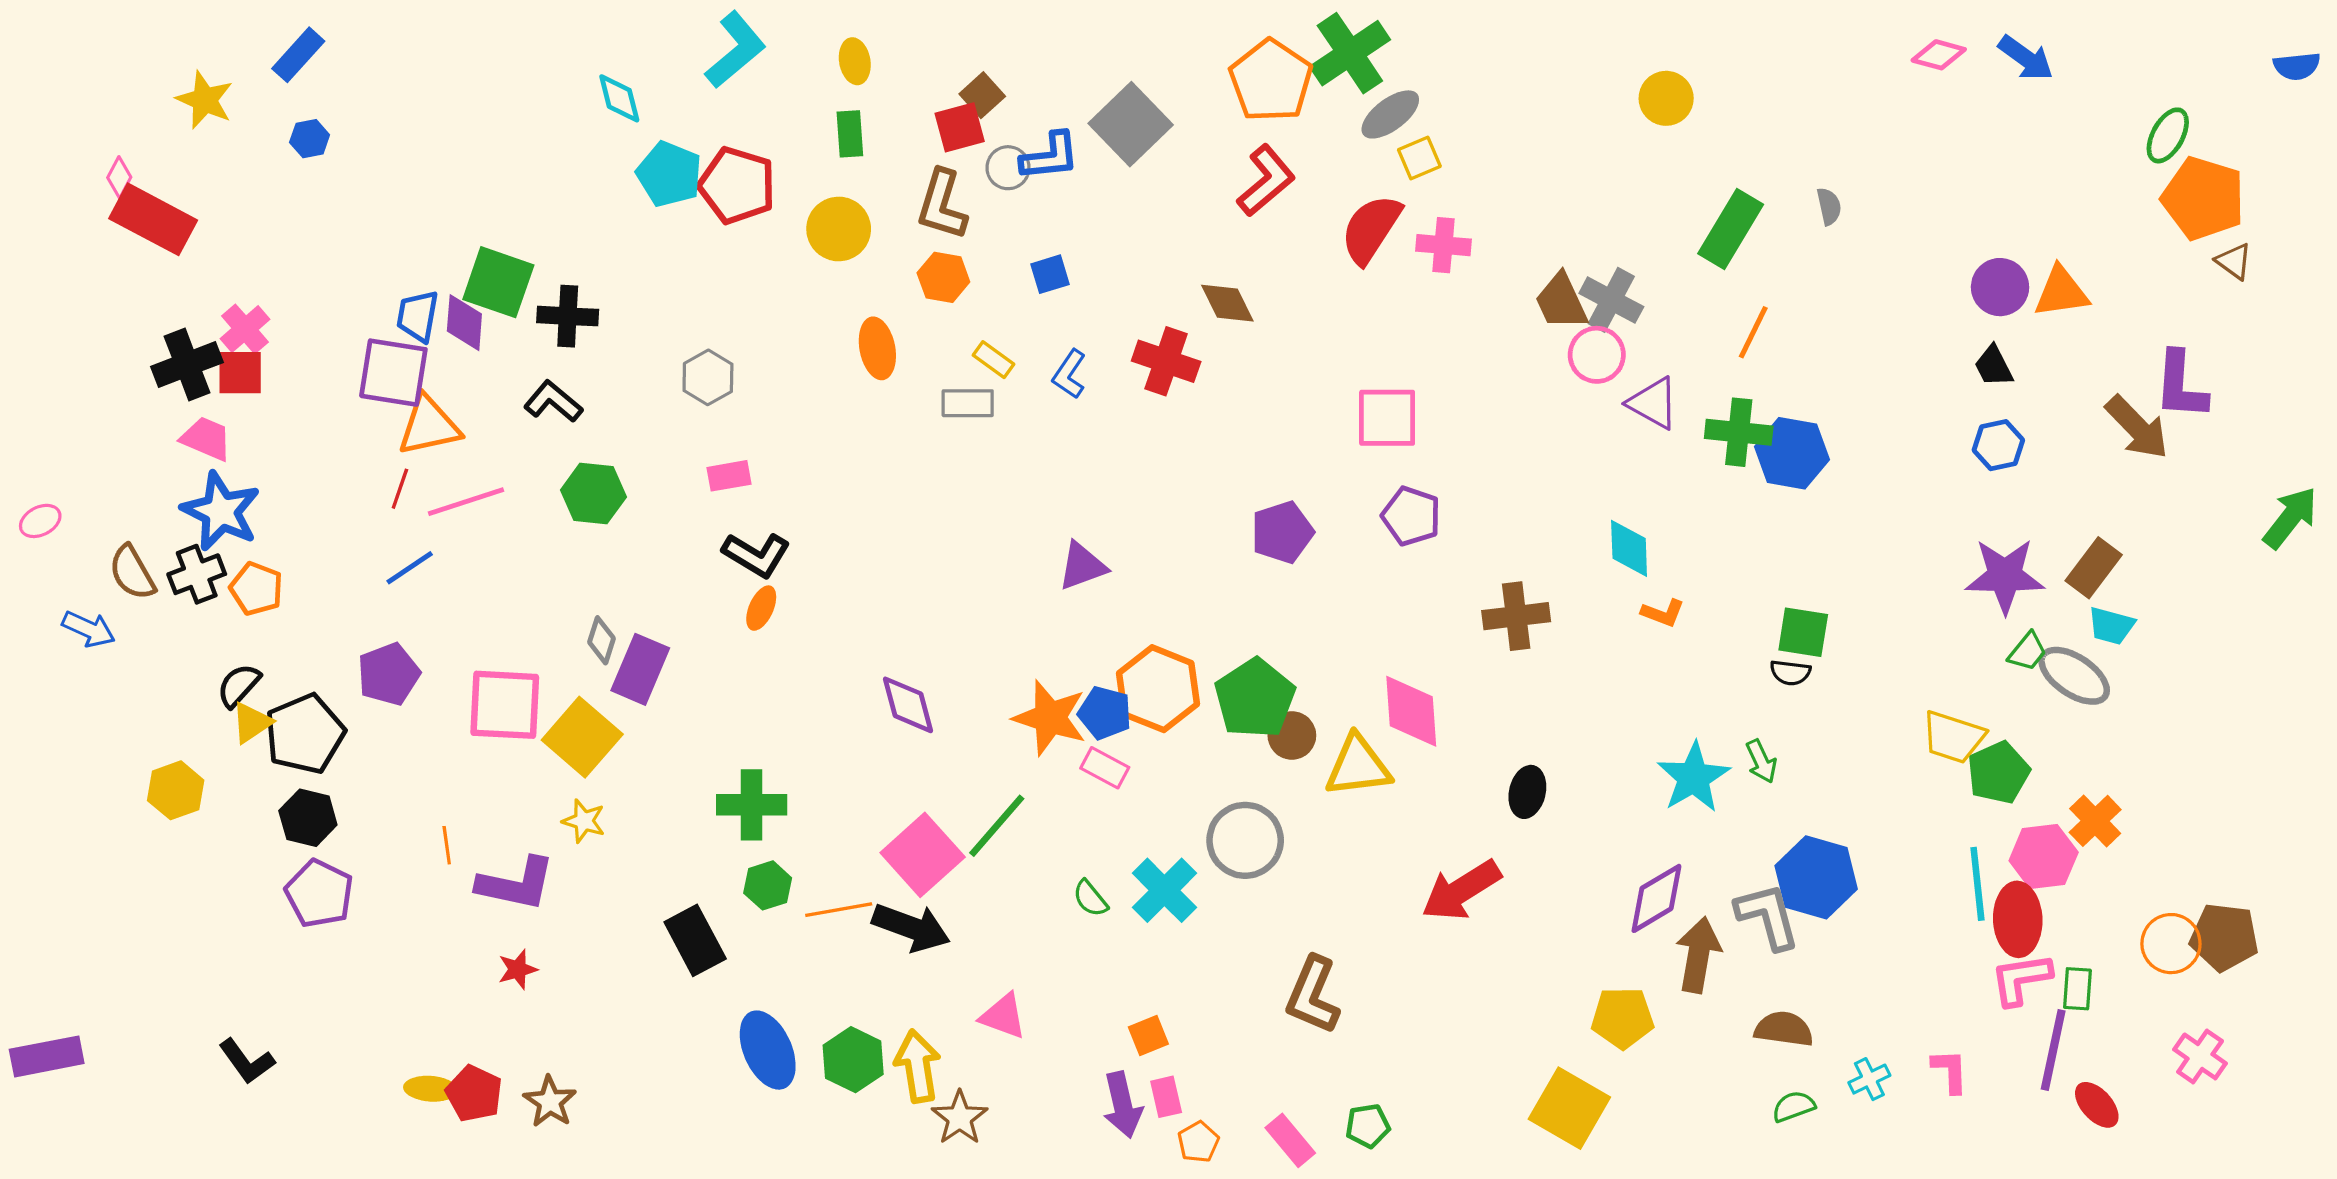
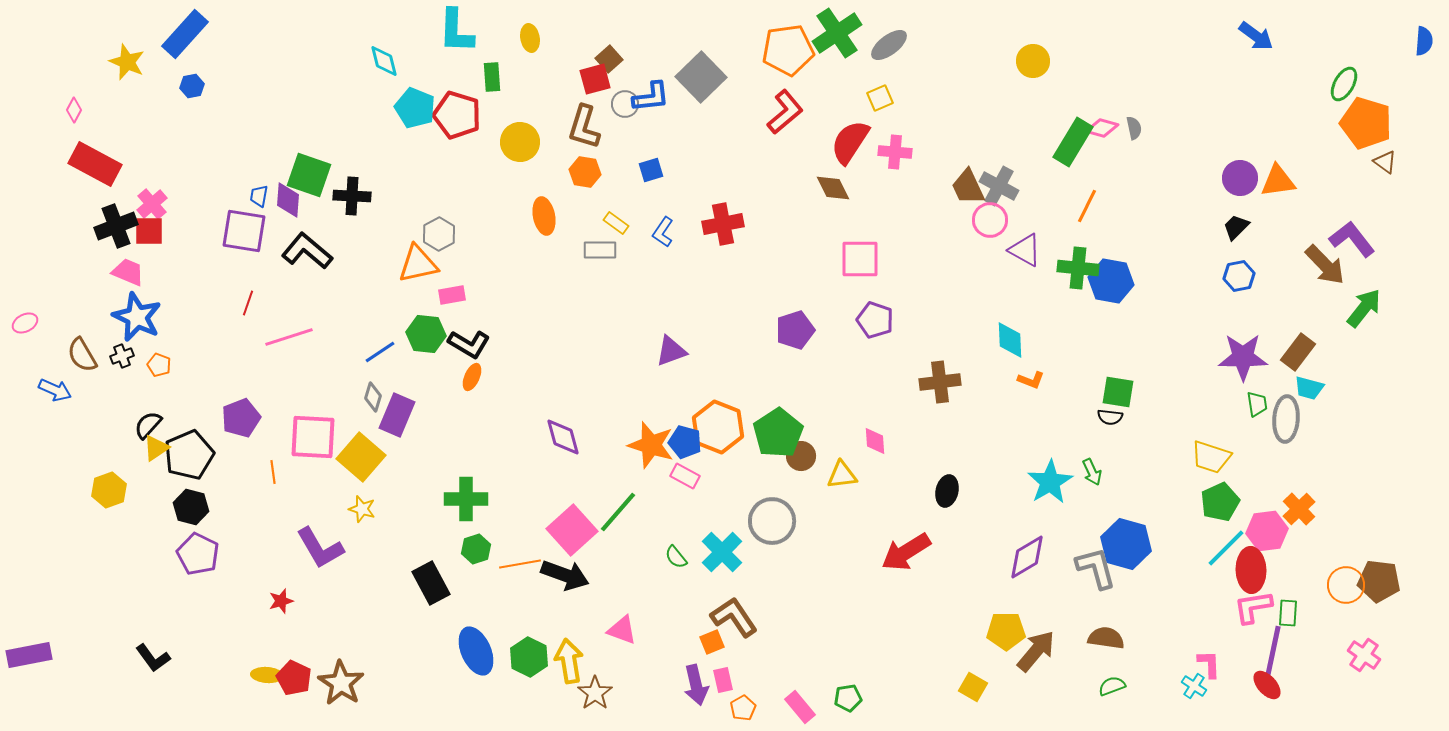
cyan L-shape: (735, 50) -> (456, 31), turned 132
blue rectangle: (298, 55) -> (185, 34), size x1.4
pink diamond: (1939, 55) -> (1102, 128), moved
blue semicircle: (2297, 66) -> (1424, 41), turned -80
orange pentagon: (1271, 81) -> (788, 50), turned 30
gray ellipse: (1390, 114) -> (889, 45), moved
green rectangle: (850, 134) -> (492, 77), moved
red rectangle: (153, 219) -> (95, 164), moved
brown diamond: (1227, 303) -> (833, 188), moved
blue trapezoid: (418, 316) -> (259, 196), size x0.7
red cross: (1166, 361) -> (723, 224), turned -30
black trapezoid: (1994, 366) -> (1236, 227), turned 72
purple L-shape: (2181, 385) -> (1352, 239), turned 138
black L-shape: (553, 402) -> (307, 251), moved, size x1.4
orange triangle: (429, 426) -> (418, 264), moved
green hexagon: (593, 494) -> (426, 334), moved
pink line: (466, 502) -> (289, 337), moved
green arrow: (2290, 518) -> (1364, 308), moved
blue line: (410, 568) -> (380, 352), moved
black cross: (197, 574) -> (122, 356), size x0.7
orange pentagon: (256, 589) -> (159, 365), size x0.7
green trapezoid: (2027, 652) -> (1257, 404), turned -48
gray ellipse: (2074, 676) -> (1286, 419), turned 60
pink diamond: (1411, 711) -> (875, 441), size x0.6
yellow triangle: (1358, 766) -> (842, 475), size x0.7
green pentagon: (1998, 773) -> (1220, 502), moved
orange line: (447, 845) -> (273, 472), moved
purple L-shape: (516, 884) -> (320, 548), turned 48
cyan line: (1977, 884) -> (1226, 548), turned 51
brown arrow: (1698, 955) -> (1036, 651), moved, turned 30
red star: (518, 969) -> (281, 601), moved
brown L-shape: (1313, 995) -> (734, 617), moved, turned 123
cyan cross: (1869, 1079) -> (1194, 686), moved, turned -30
brown star: (550, 1102) -> (341, 683), size x1.4
red ellipse: (2097, 1105) -> (1267, 685), moved
yellow square: (1569, 1108) -> (973, 687), size x0.6

